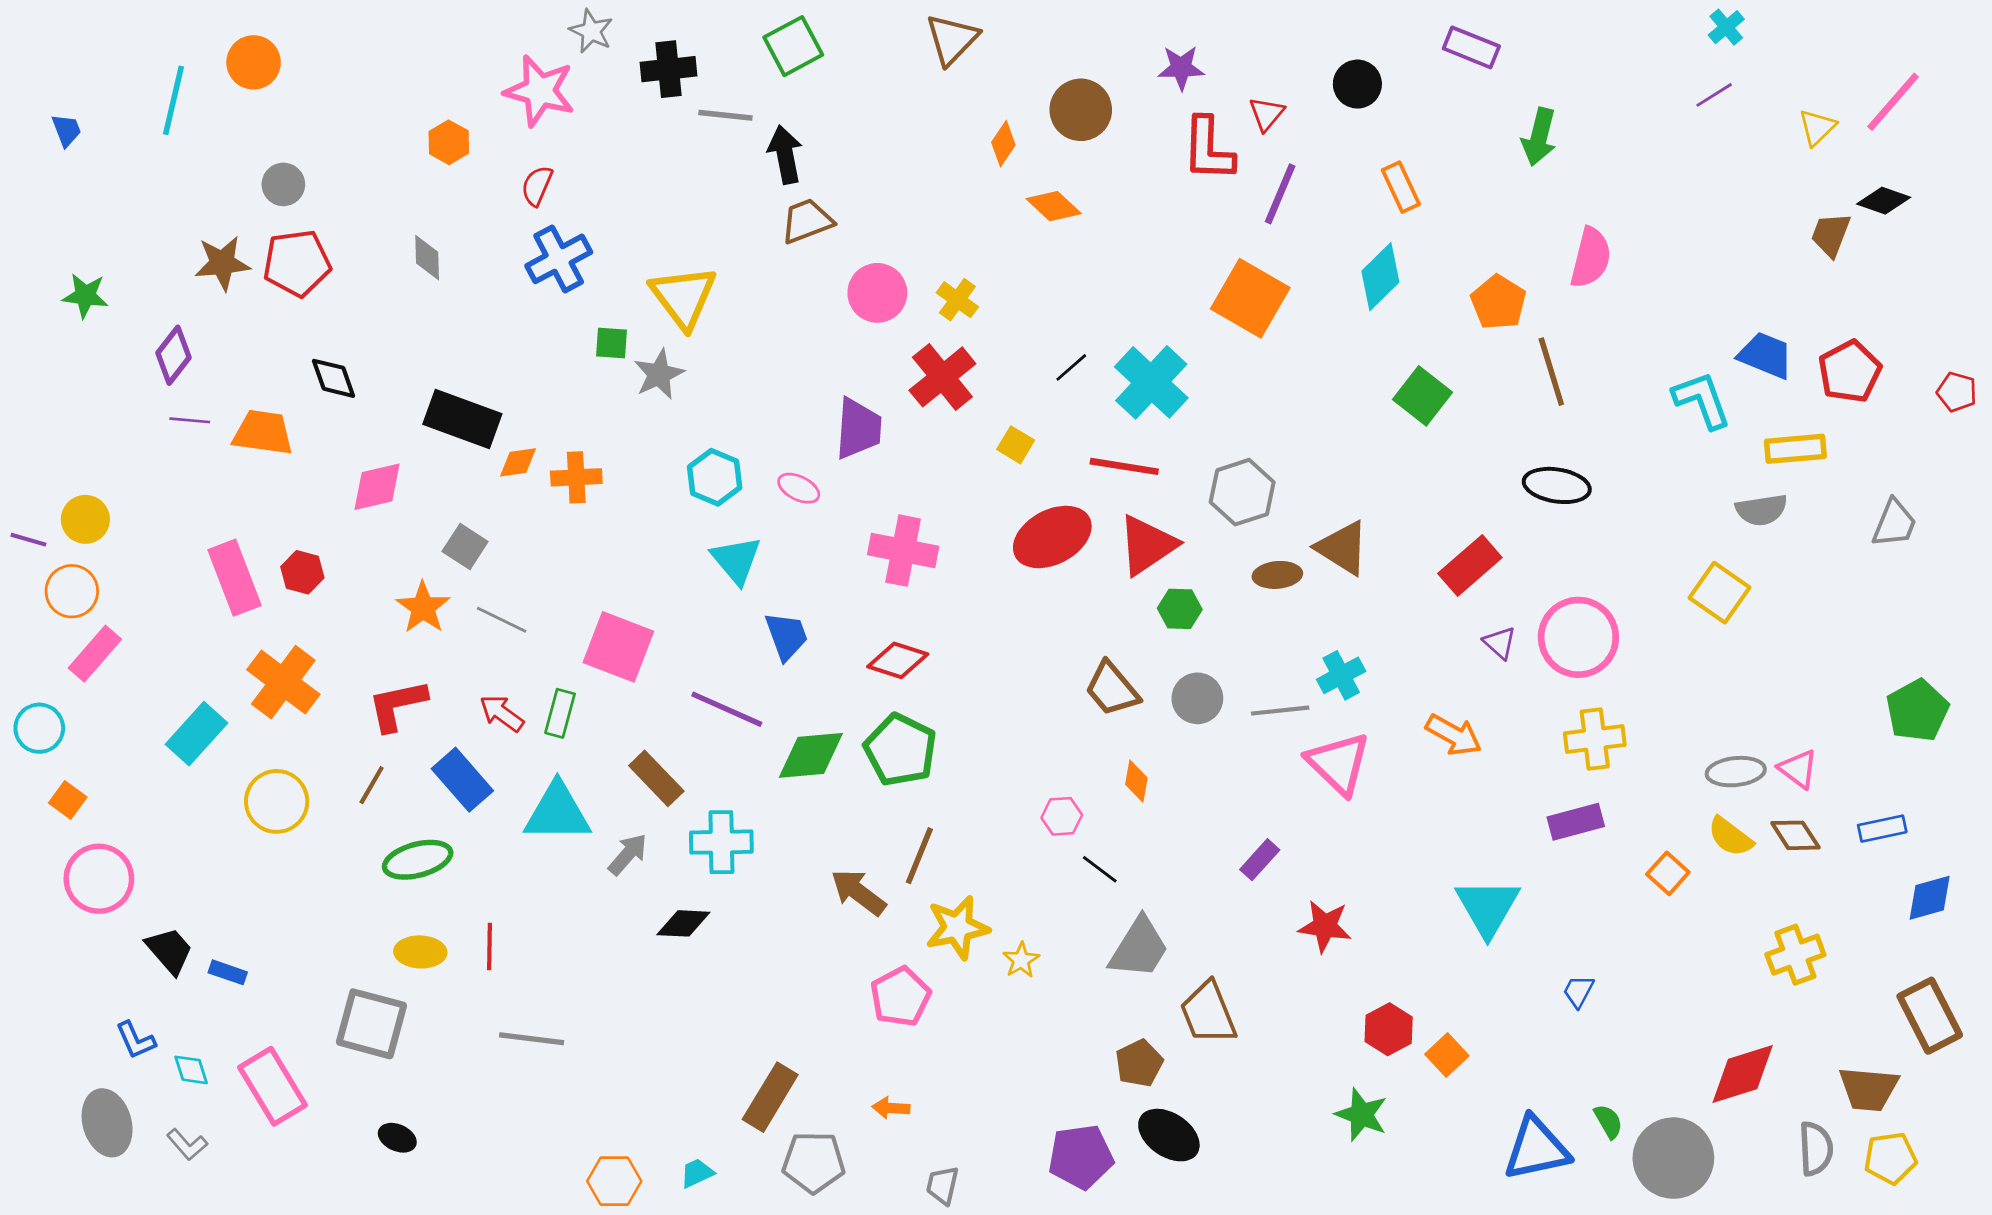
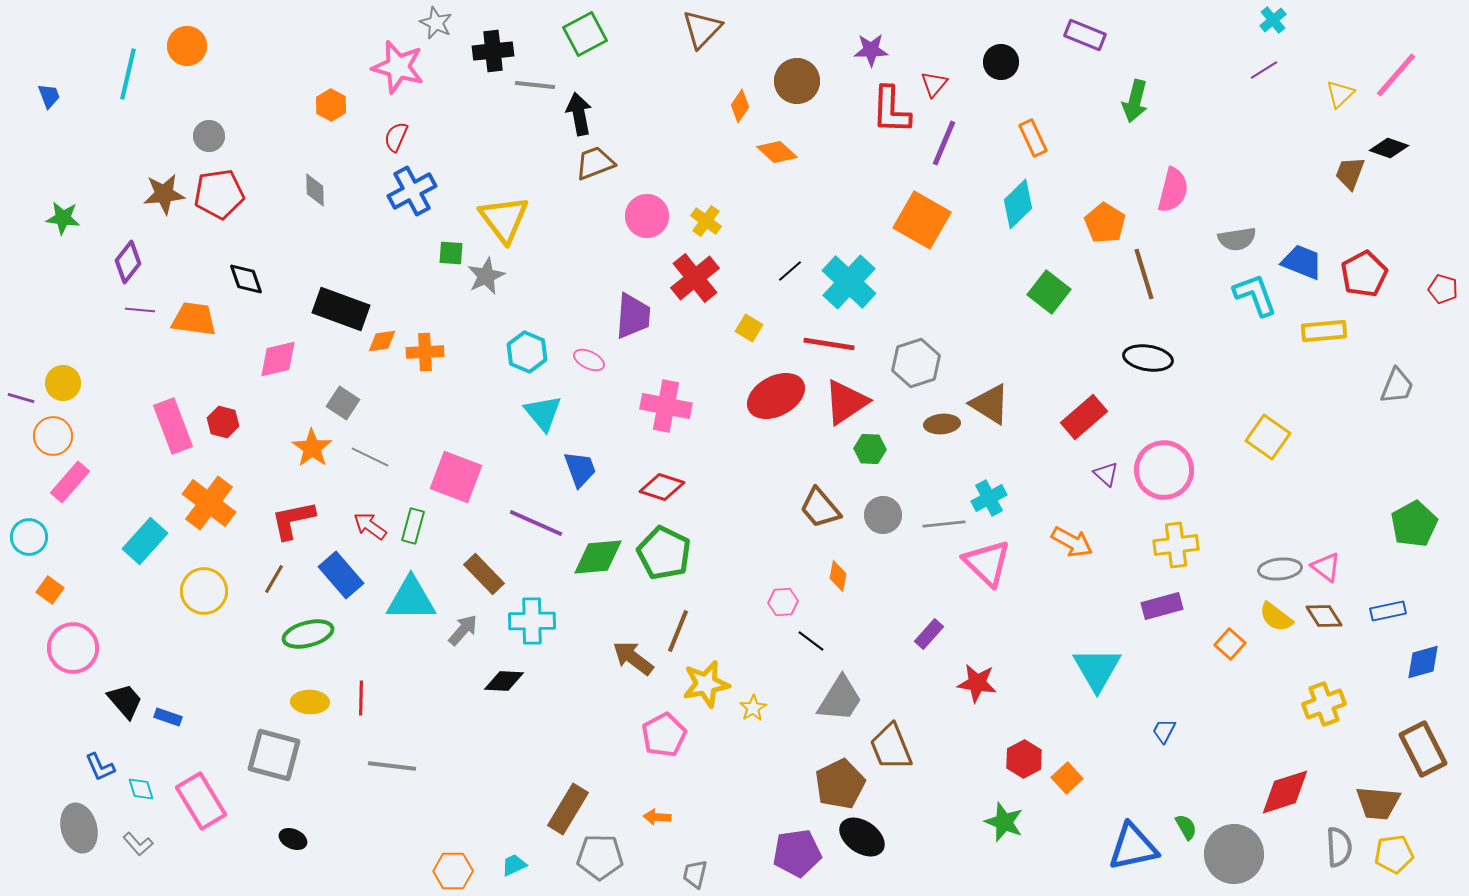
gray semicircle: (1762, 510) -> (1237, 239), moved
brown pentagon: (1139, 1063) -> (840, 784), size x1.4

